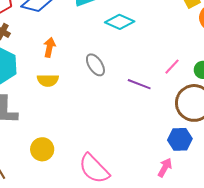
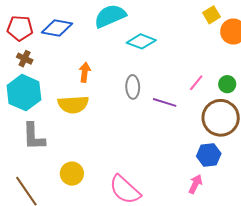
orange arrow: (49, 47) -> (85, 72), moved
gray ellipse: (95, 65) -> (133, 87), moved, turned 35
yellow semicircle: (48, 80) -> (73, 104), size x1.4

